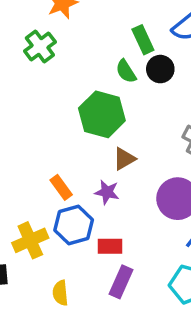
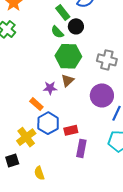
green hexagon: (102, 114) -> (68, 56), moved
purple star: (107, 192) -> (50, 88), moved
yellow semicircle: (60, 293) -> (39, 173), moved

